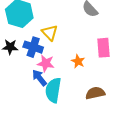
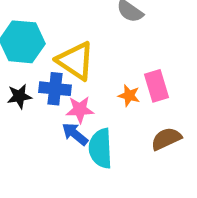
yellow triangle: (50, 33) -> (75, 61), size x1.5
pink rectangle: (103, 48) -> (156, 86), moved

